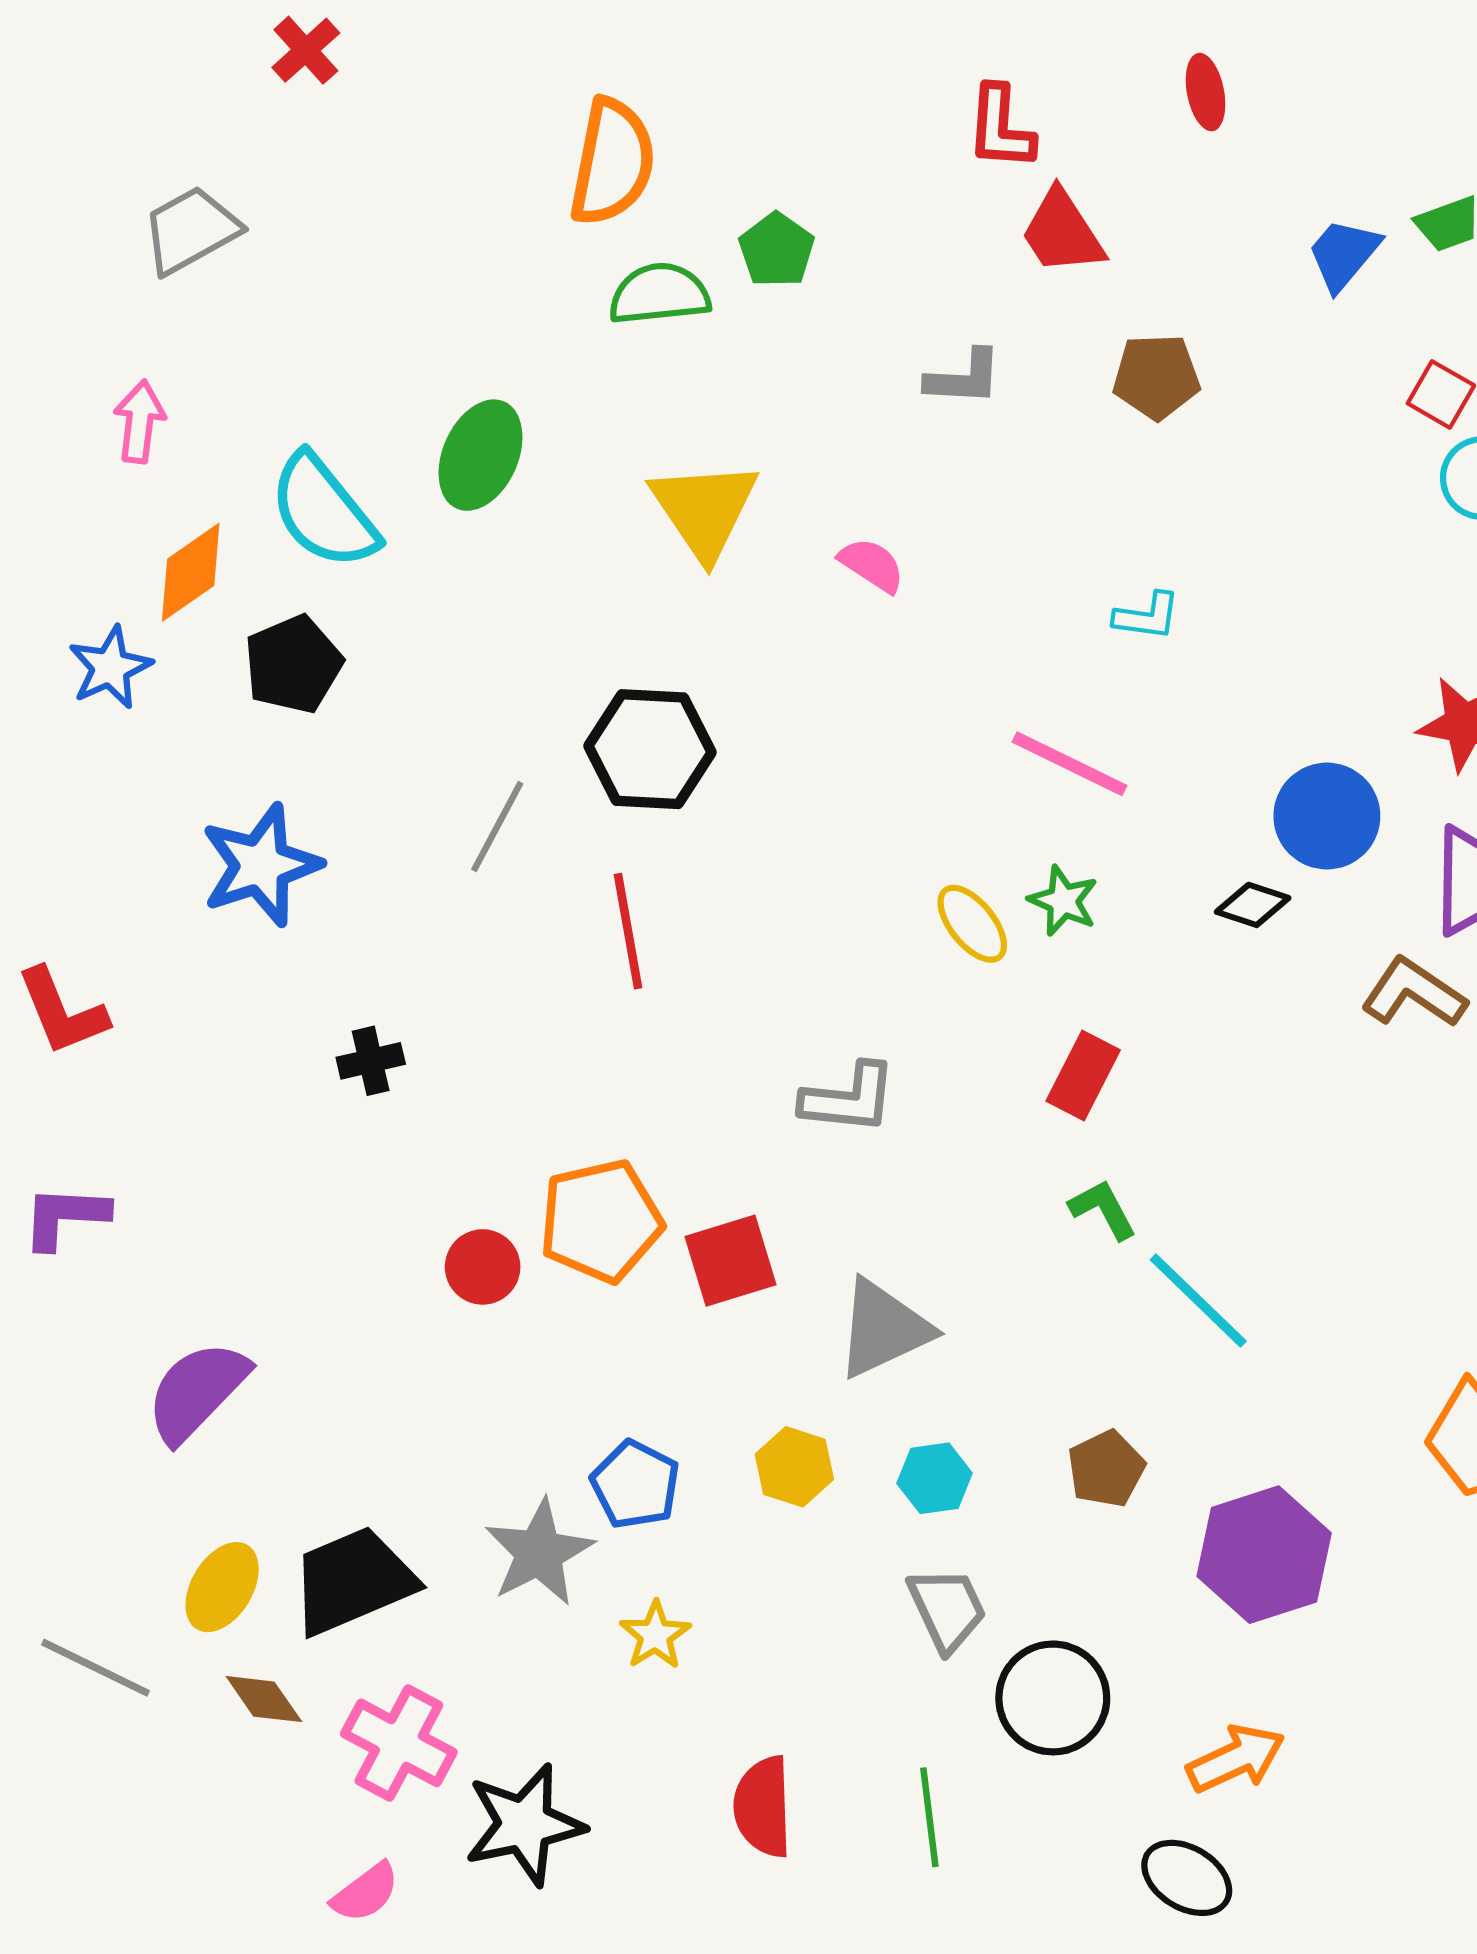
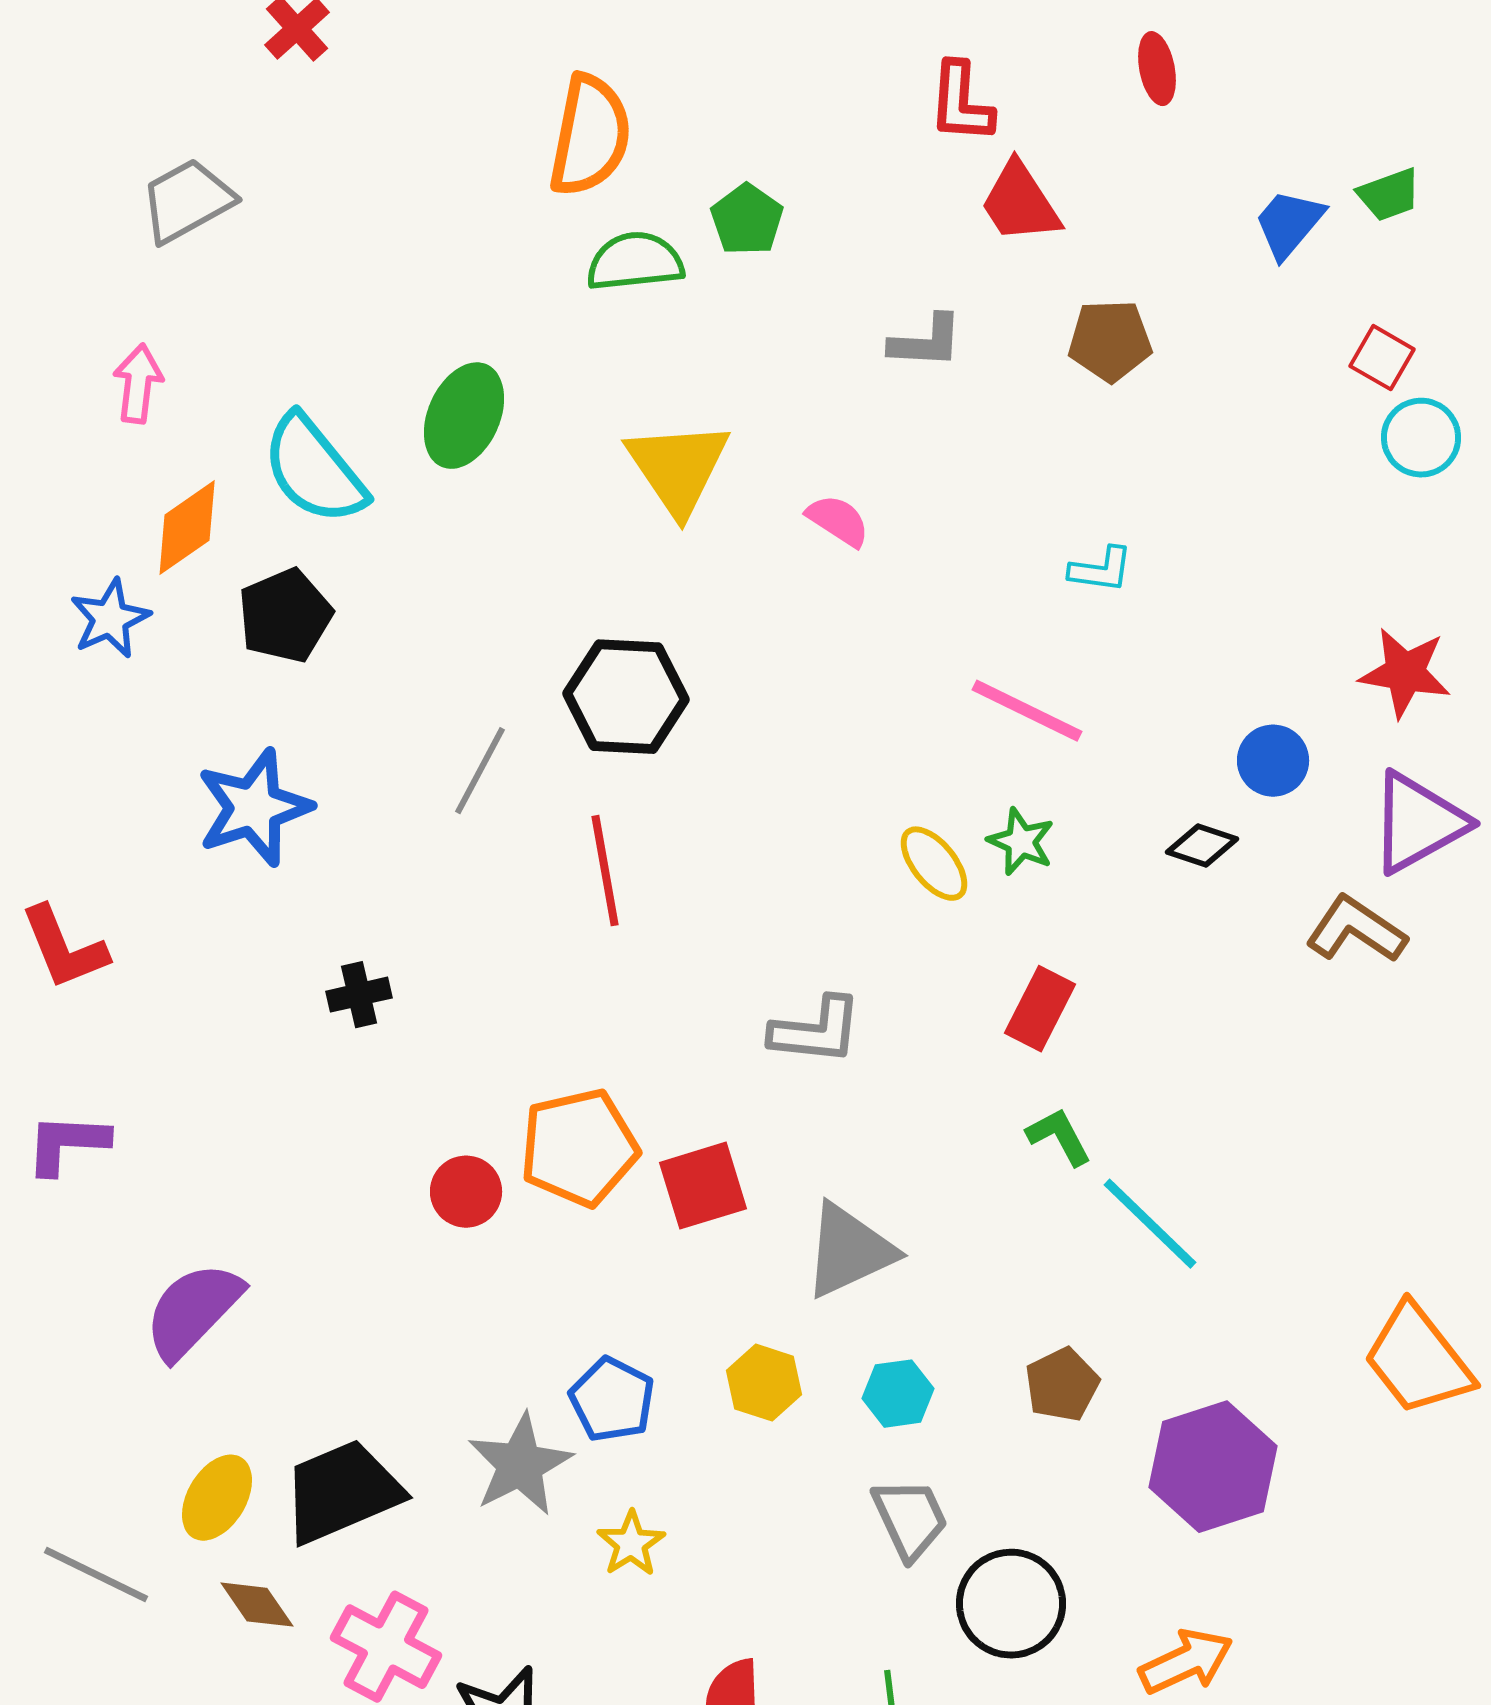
blue circle: (1327, 816) -> (1273, 761), size x0.7

